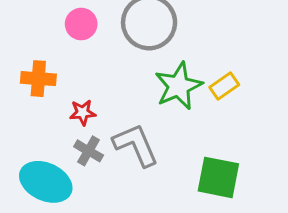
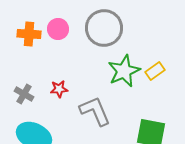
orange cross: (38, 79) -> (29, 34), moved
gray cross: (89, 151) -> (24, 94), moved

